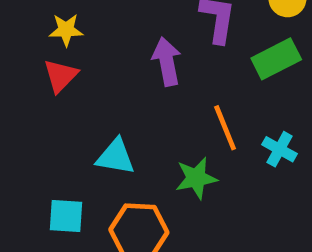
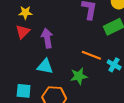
purple arrow: (167, 61) -> (47, 38), moved
orange line: (225, 128) -> (91, 55), turned -48

